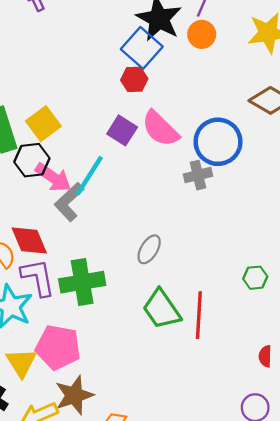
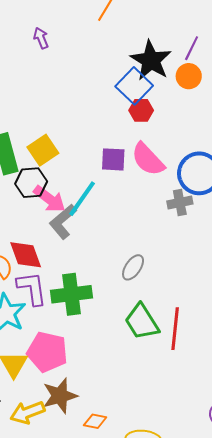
red hexagon: (134, 79) -> (141, 110), moved
purple square: (122, 130) -> (113, 159), turned -32

